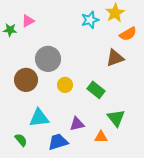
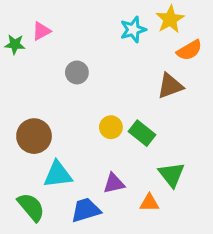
gray circle: (48, 59) -> (77, 72), moved, size x0.6
brown circle: (26, 80) -> (34, 136), moved
yellow circle: (65, 85) -> (111, 127), moved
green semicircle: (21, 140) -> (31, 207), size x1.5

